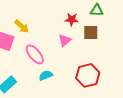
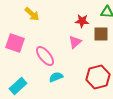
yellow arrow: (22, 26) -> (32, 14), moved

